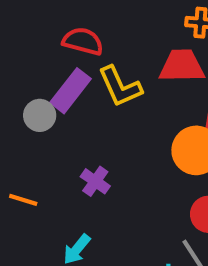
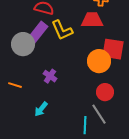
gray circle: (40, 115) -> (23, 44), size x1.5

